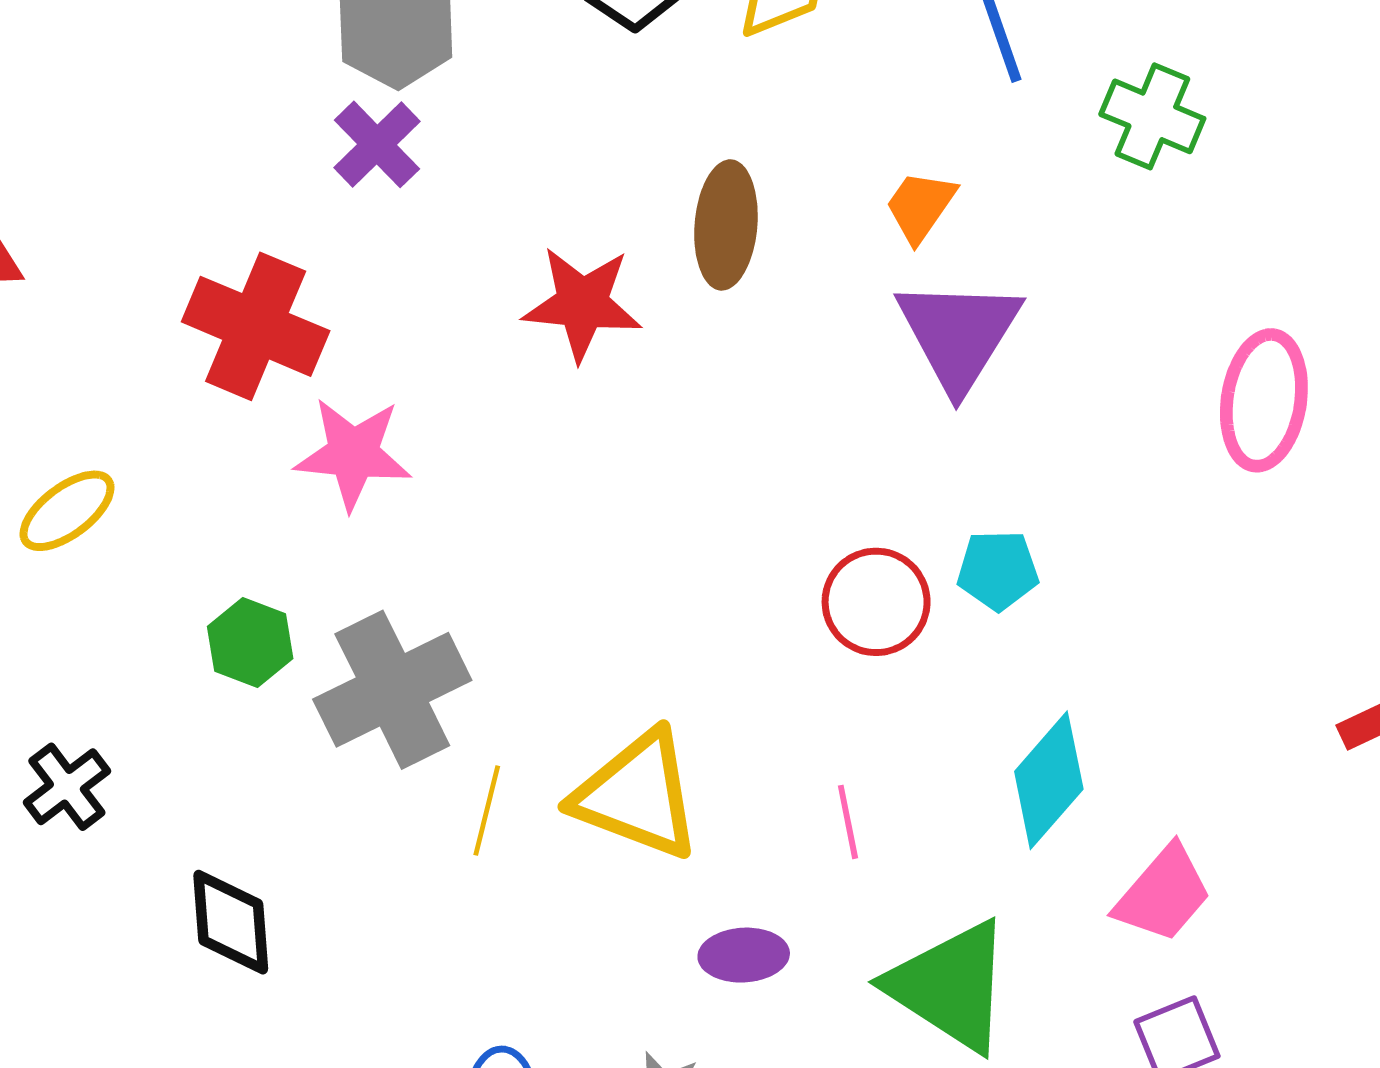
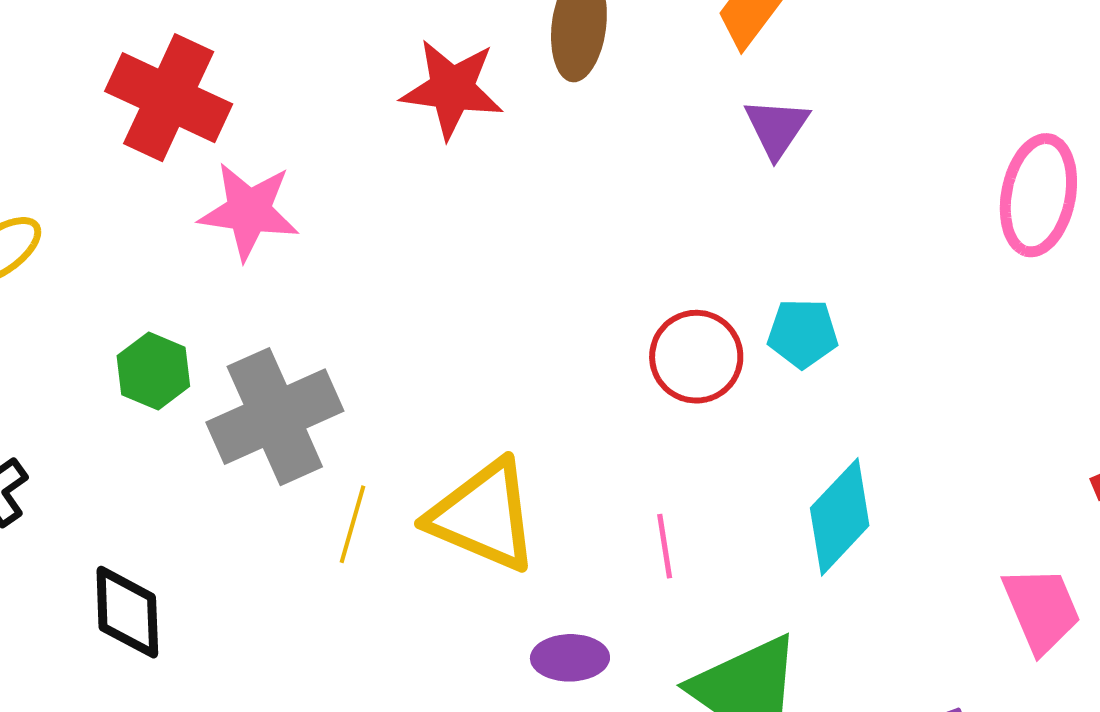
purple triangle: (959, 334) -> (777, 128), size x0.6
pink trapezoid: (1163, 894) -> (1042, 610), moved, turned -66

